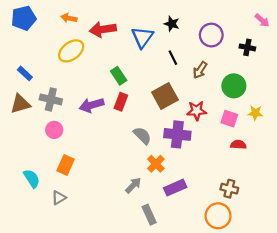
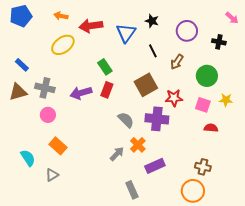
orange rectangle: (66, 165) -> (58, 146), turned -72
gray arrow: (133, 185) -> (117, 154), moved

